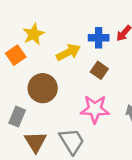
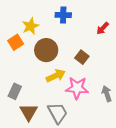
blue cross: (99, 38) -> (63, 15), moved
yellow arrow: (68, 52) -> (56, 76), moved
brown circle: (43, 88) -> (46, 50), moved

